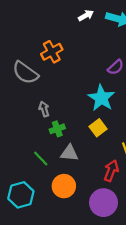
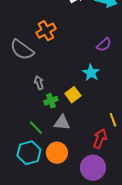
cyan star: (101, 98) -> (91, 73), size x0.7
yellow square: (98, 128) -> (73, 95), moved
cyan hexagon: (21, 195) -> (29, 153), moved

